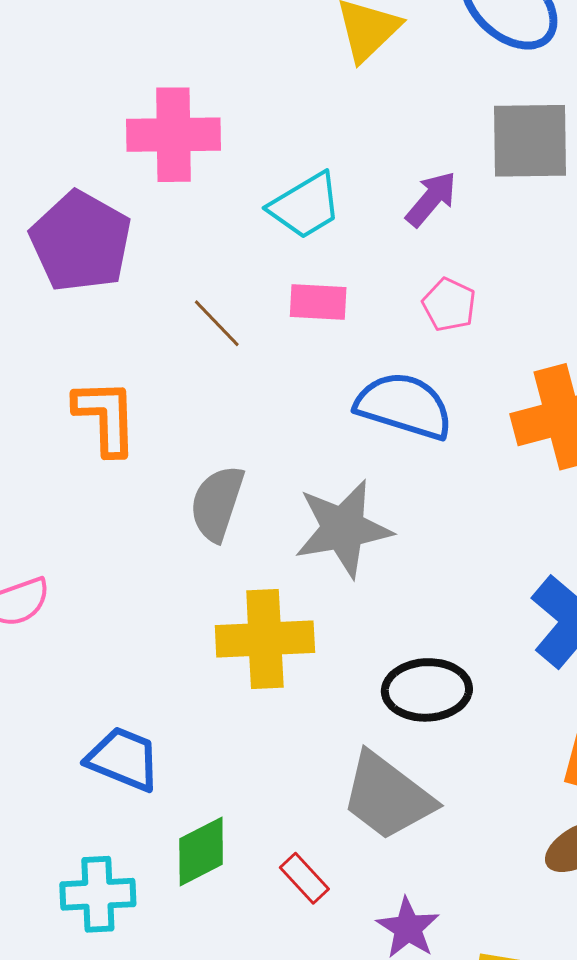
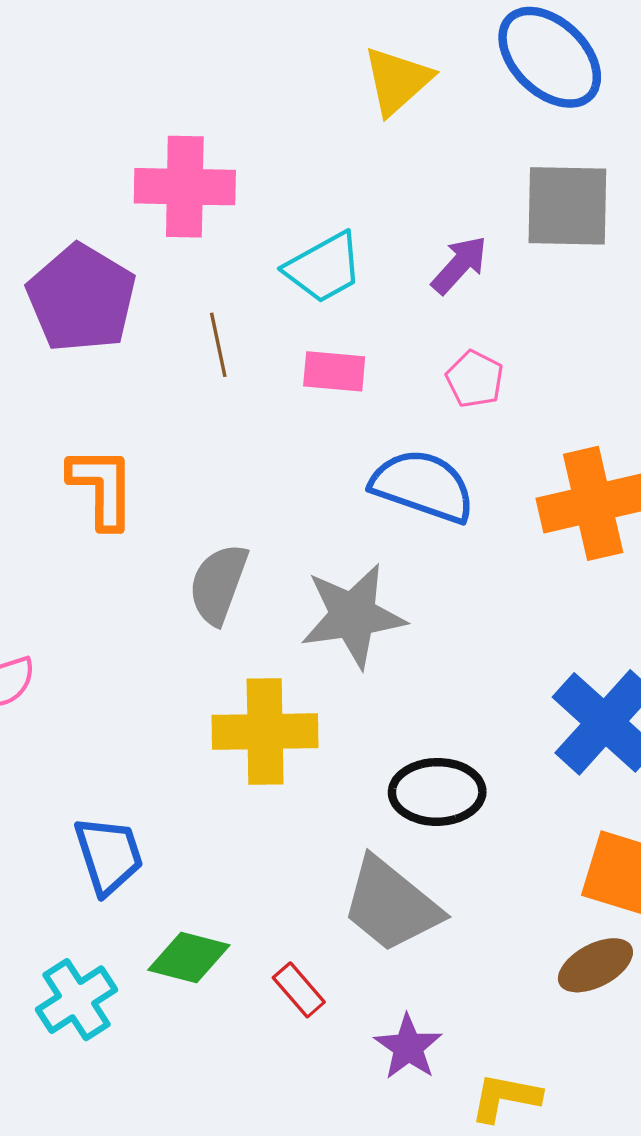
brown line: (217, 323) -> (218, 345), moved, turned 30
blue trapezoid: (123, 759) -> (109, 855), turned 48
green diamond: (201, 852) -> (189, 957), turned 40
cyan cross: (98, 894) -> (77, 1000), turned -32

